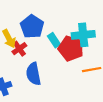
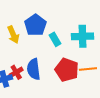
red pentagon: (71, 48) -> (67, 70), moved
red cross: (19, 49) -> (16, 72), moved

